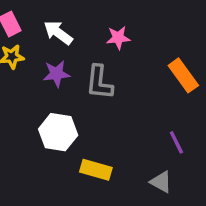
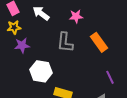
purple star: (56, 74) -> (22, 45), moved
orange rectangle: (183, 75) -> (99, 42), moved

